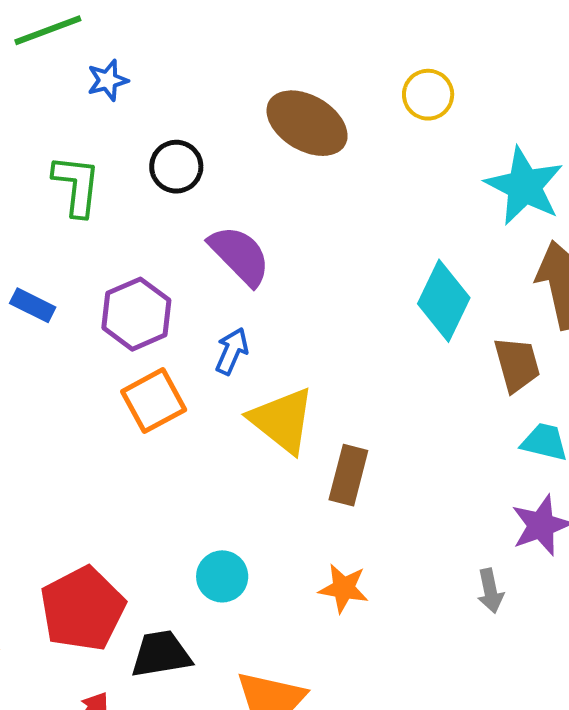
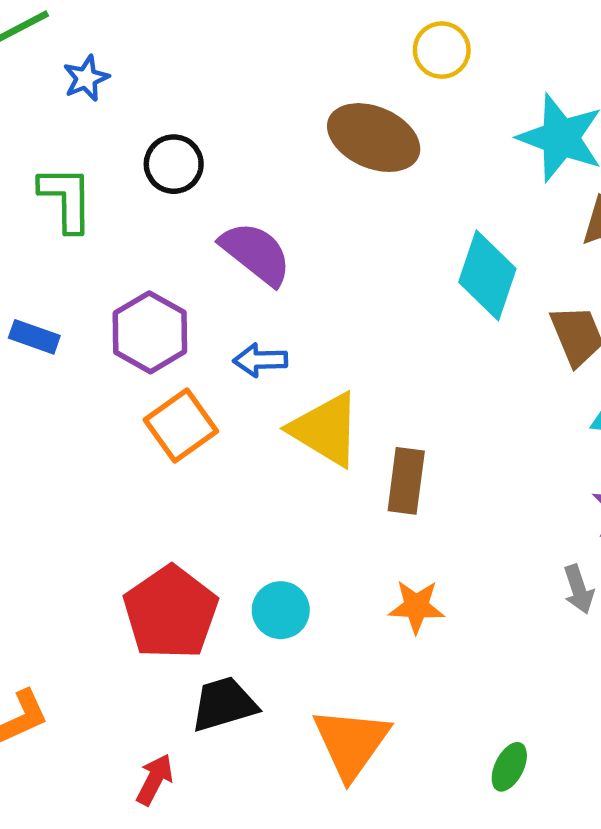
brown ellipse: (307, 123) -> (374, 138), moved
blue arrow: (232, 351) -> (260, 360), turned -108
red pentagon: (83, 609) -> (171, 612), moved

